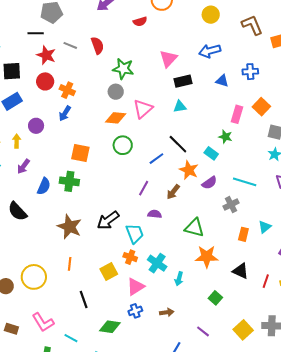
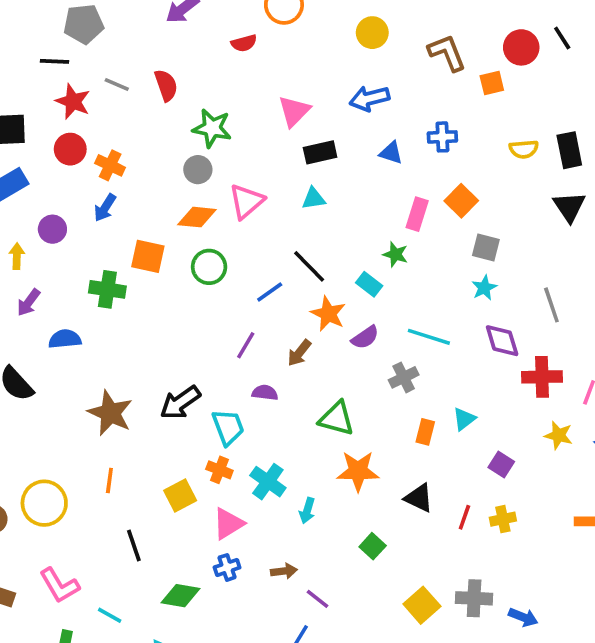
orange square: (80, 153) -> (148, 256), moved
green cross: (69, 181) -> (107, 289), moved
blue semicircle: (44, 186) -> (65, 339), turned -120
purple line: (203, 331) -> (318, 599), moved

